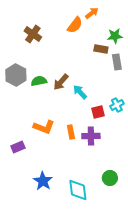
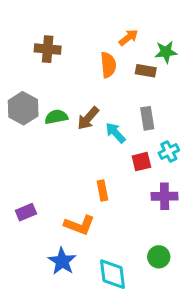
orange arrow: (92, 13) -> (128, 37), moved
orange semicircle: (75, 25) -> (108, 65), moved, turned -42
brown cross: (33, 34) -> (48, 49), turned -30
gray rectangle: (117, 62) -> (147, 118), moved
orange L-shape: (44, 127) -> (79, 225), moved
purple cross: (91, 136) -> (165, 196), moved

